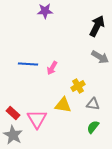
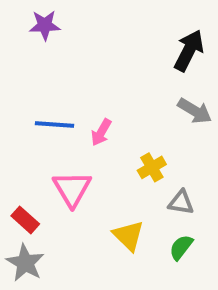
purple star: (45, 11) -> (45, 25), moved
yellow triangle: (63, 105) -> (128, 236), moved, turned 36
pink triangle: (37, 119) -> (72, 189), moved

